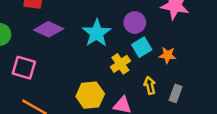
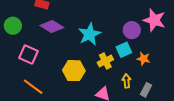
purple circle: (135, 23) -> (132, 30), moved
yellow hexagon: (90, 95) -> (74, 71), moved

